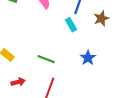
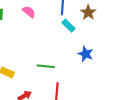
cyan rectangle: (71, 25) -> (68, 26), moved

